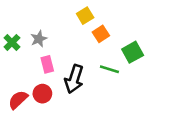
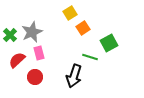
gray star: (39, 39) -> (32, 32), size x1.5
black arrow: (74, 79) -> (74, 76), moved
red semicircle: (18, 100) -> (17, 60), moved

